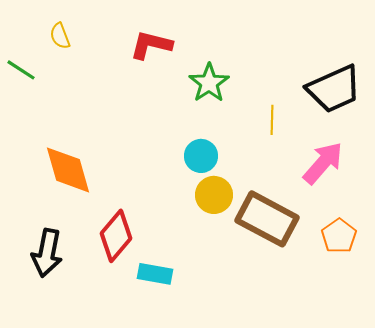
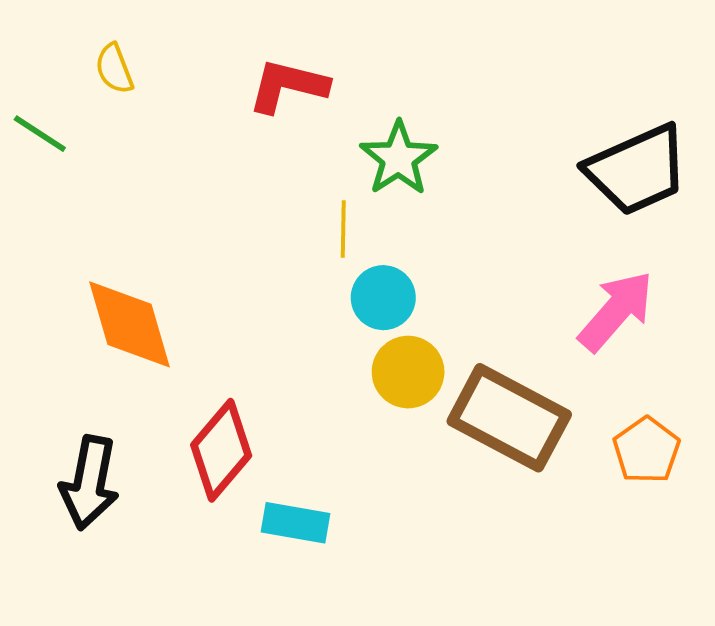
yellow line: (272, 120) -> (343, 229), moved

